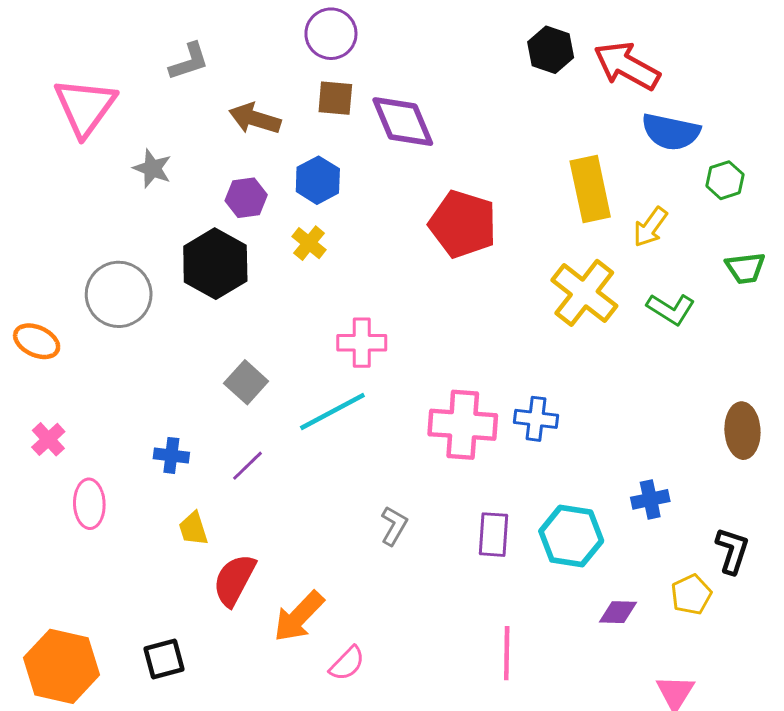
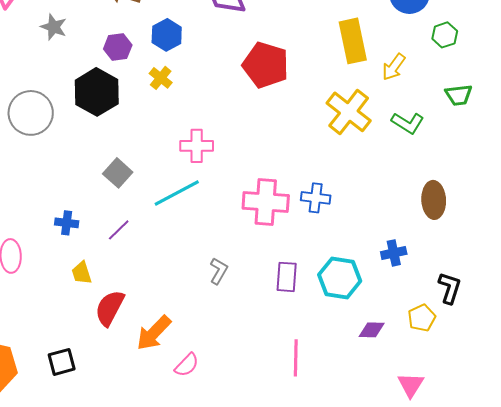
brown ellipse: (742, 431) -> (434, 200), moved

